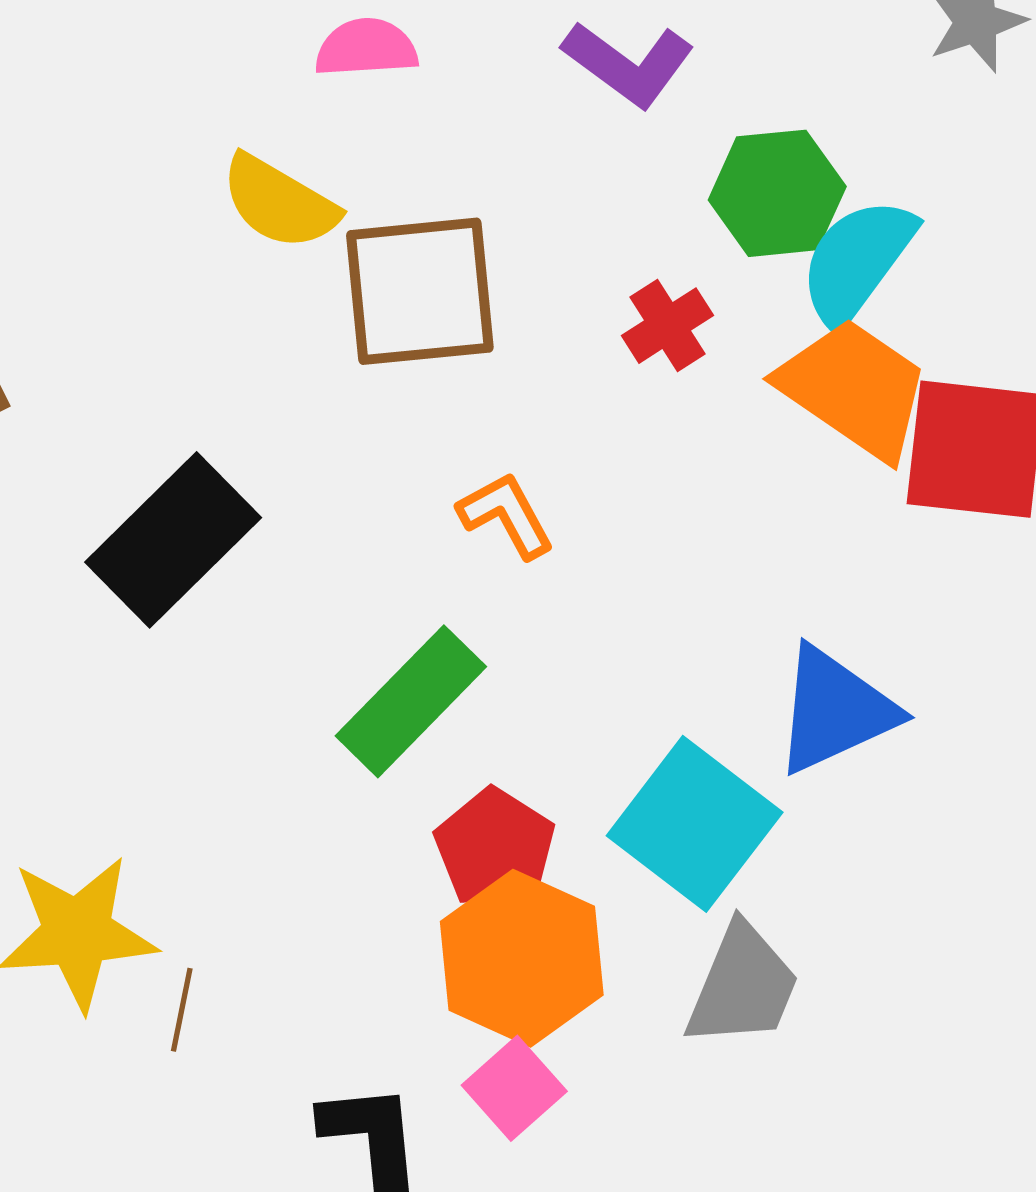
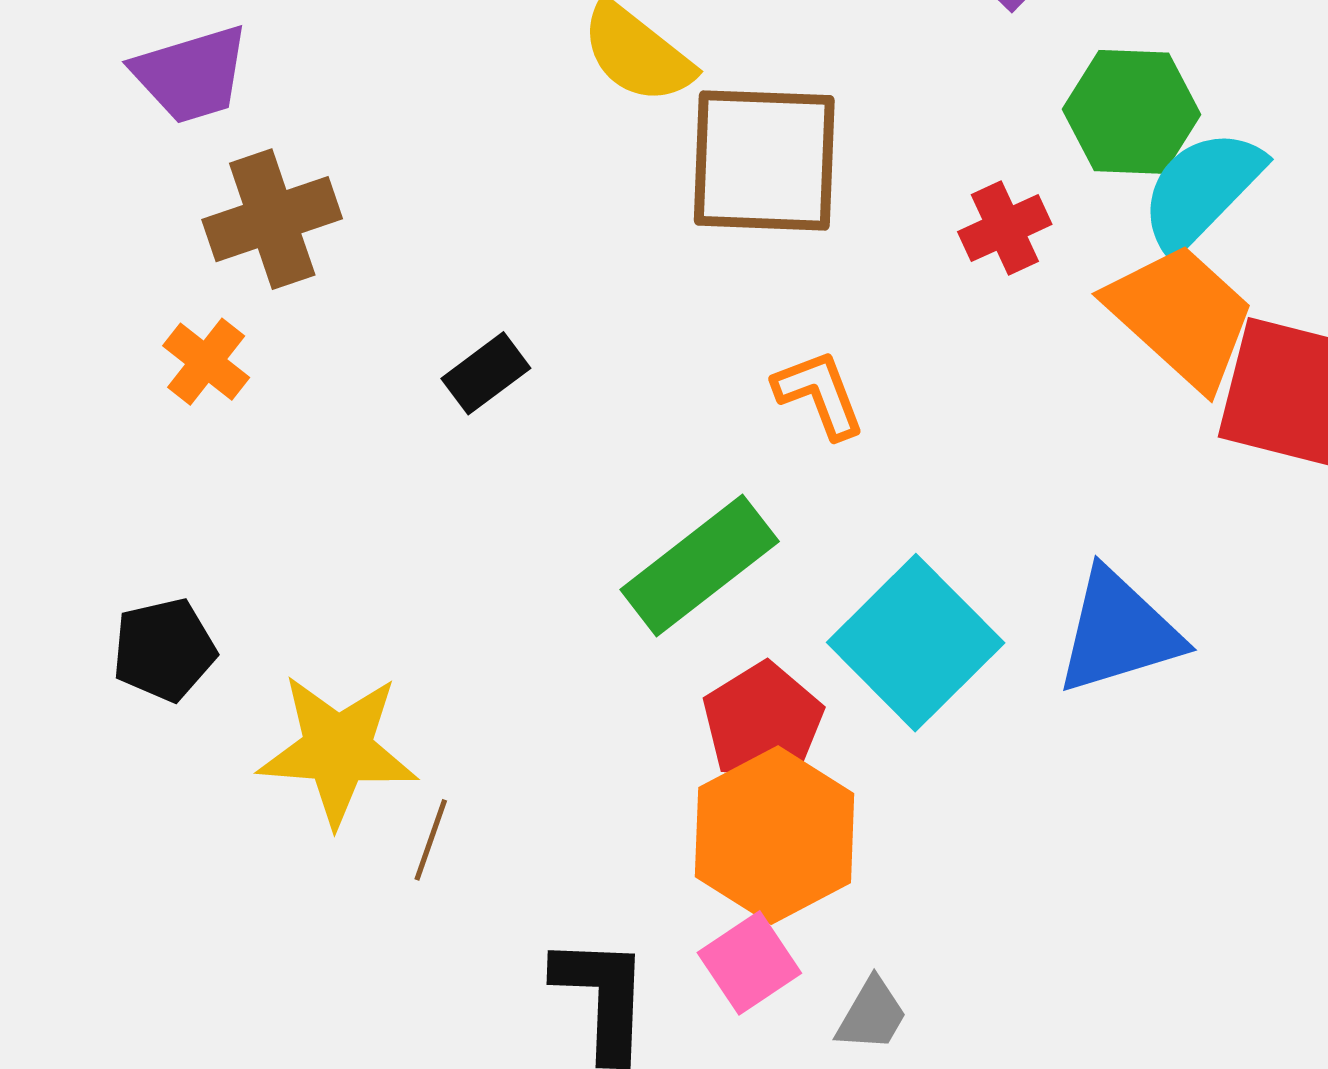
black rectangle: (173, 540) -> (486, 373), size x0.5
cyan square: (695, 824) -> (916, 643), moved
gray trapezoid: (743, 986) -> (872, 1015), moved, size x0.6

